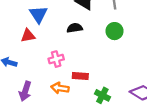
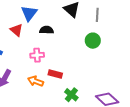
black semicircle: (75, 28) -> (47, 30), moved
red triangle: (28, 36) -> (16, 30), turned 40

